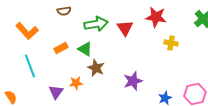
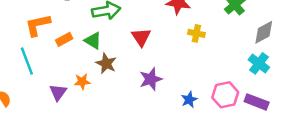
red triangle: (125, 28) -> (141, 37), moved
orange L-shape: (27, 31) -> (38, 25), moved, turned 120

